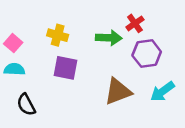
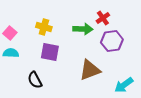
cyan arrow: (162, 92) -> (124, 85), moved
black semicircle: (26, 105) -> (35, 80), moved

